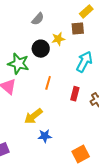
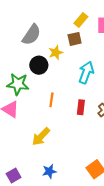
gray semicircle: (38, 19) -> (31, 35), size x1.5
blue star: (45, 136) -> (49, 171), moved

